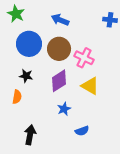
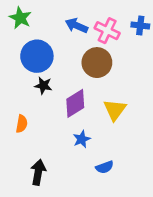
brown circle: (59, 49) -> (97, 63), moved
pink cross: (84, 58) -> (107, 31), moved
black star: (26, 76) -> (43, 86), moved
yellow triangle: (90, 86) -> (115, 110), turned 36

